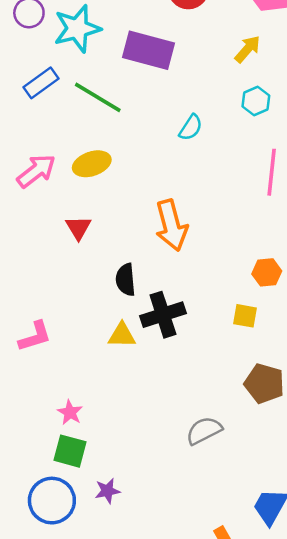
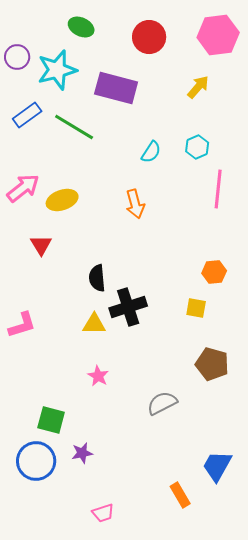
cyan hexagon: (256, 101) -> (197, 147), moved
yellow ellipse: (92, 164) -> (62, 200), moved
orange arrow: (171, 225) -> (135, 204), moved, size x0.7
red triangle: (78, 228) -> (41, 245), moved
pink star: (70, 412) -> (98, 376), moved

